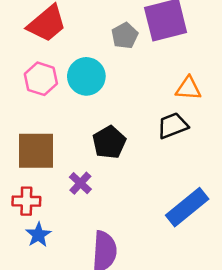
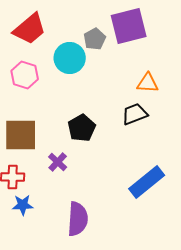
cyan circle: (86, 76) -> (70, 58), moved
blue star: (38, 235) -> (23, 205), turned 30

